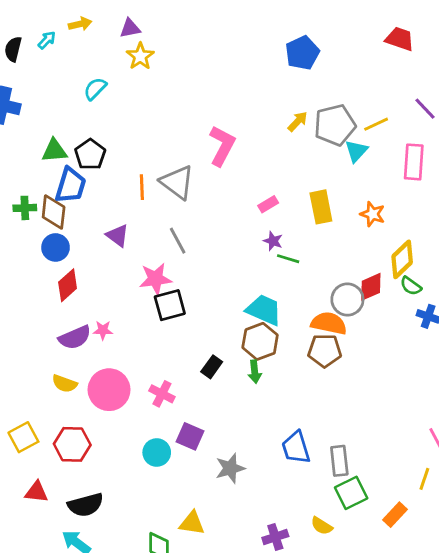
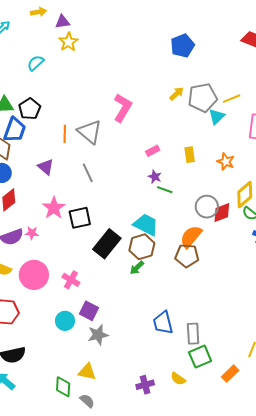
yellow arrow: (80, 24) -> (38, 12), moved
yellow rectangle: (321, 207) -> (190, 155), size x0.7
pink star: (156, 279) -> (54, 208), moved, turned -30
gray circle: (347, 299) -> (207, 207), moved
orange semicircle: (329, 323) -> (191, 237), turned -65
black rectangle: (212, 367) -> (107, 244), moved, size x1.8
green arrow: (255, 372) -> (137, 268), turned 49
gray star: (230, 468) -> (98, 335), moved

